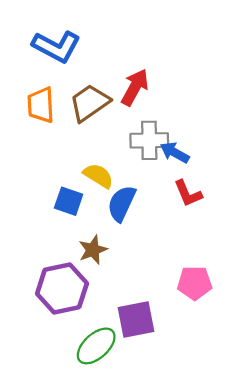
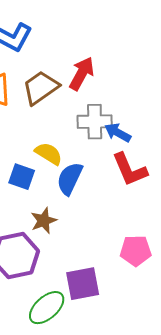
red L-shape: (188, 193) -> (130, 170), size x1.4

